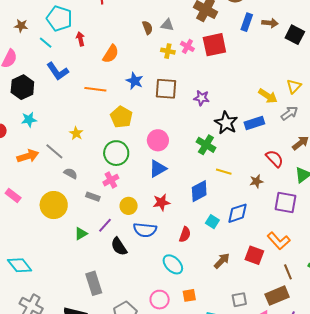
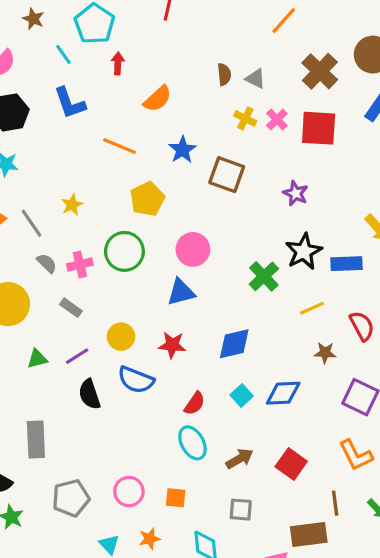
purple star: (202, 98) -> (296, 193), moved
yellow line: (224, 172) -> (312, 308), moved, turned -56
pink cross: (111, 180) -> (80, 264), moved
orange L-shape: (279, 241) -> (356, 455), moved
cyan ellipse: (173, 264) -> (192, 443), moved
gray square: (239, 300) -> (241, 510), moved

